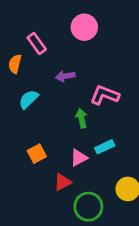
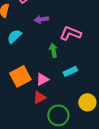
orange square: (37, 154) -> (20, 76), size x1.5
pink triangle: (79, 158) -> (42, 79), moved

